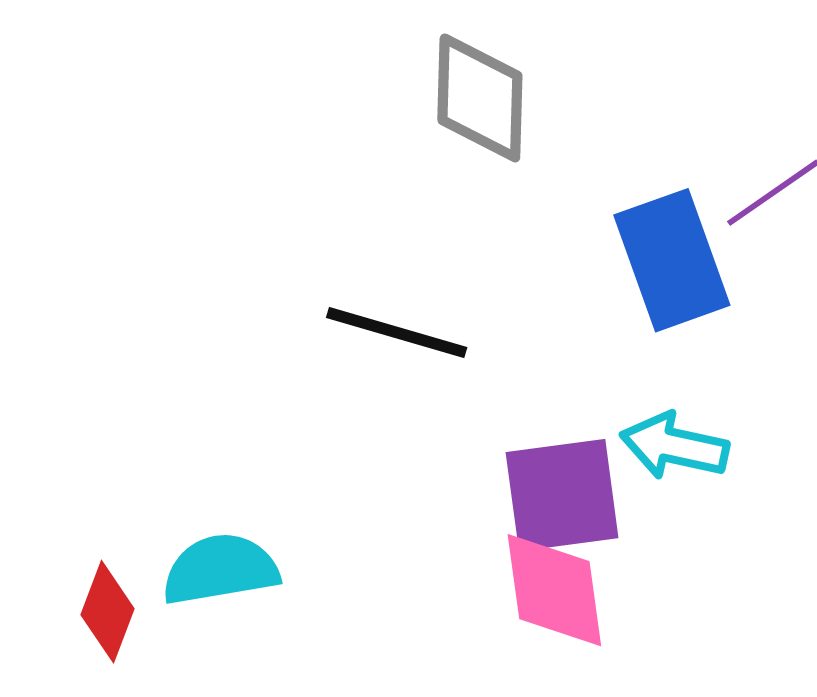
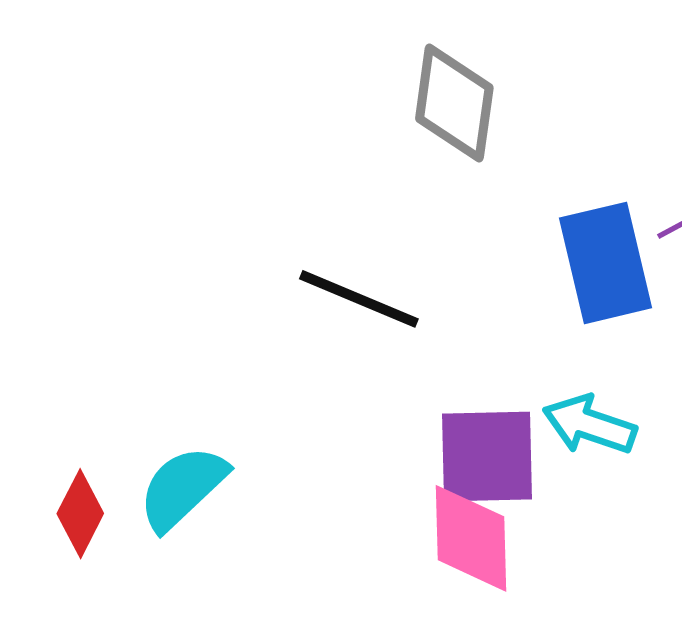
cyan semicircle: (220, 569) -> (183, 488), turned -40

